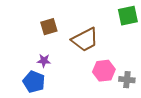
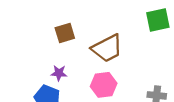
pink hexagon: (104, 71) -> (104, 85), moved

